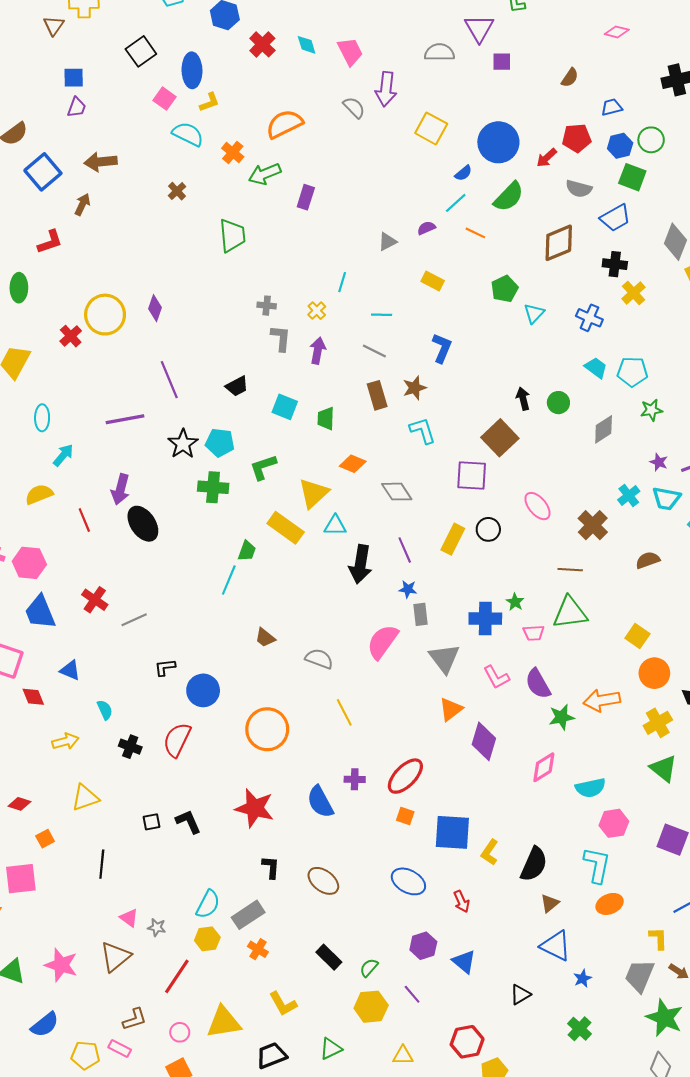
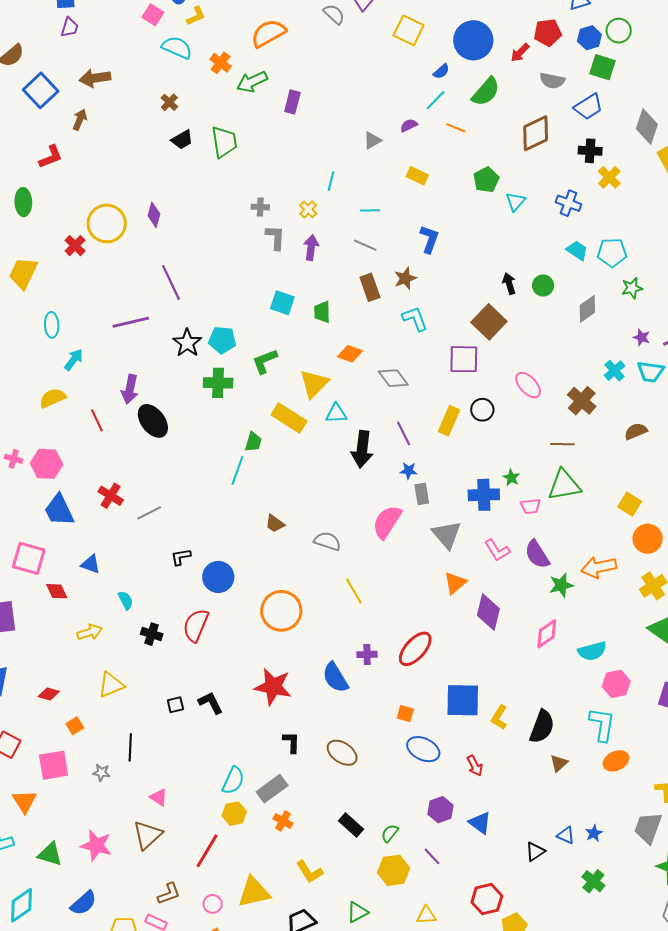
black trapezoid: (237, 386) -> (182, 140), moved
orange square: (405, 816) -> (405, 714), moved
gray star: (157, 927) -> (101, 773), moved
blue triangle: (556, 946) -> (566, 835), moved, size x0.6

